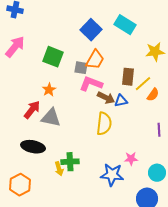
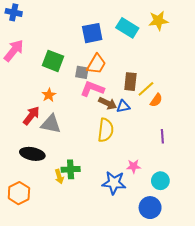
blue square: (91, 30) -> (92, 33), turned 35
yellow star: (155, 52) -> (158, 21), moved

